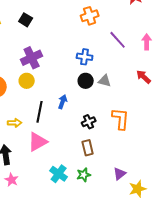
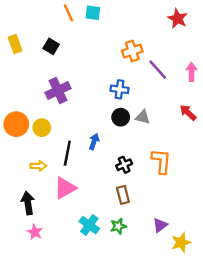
orange cross: (90, 16) -> (132, 51), moved
yellow circle: (27, 81) -> (42, 128), moved

